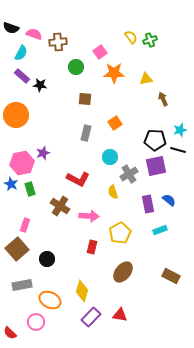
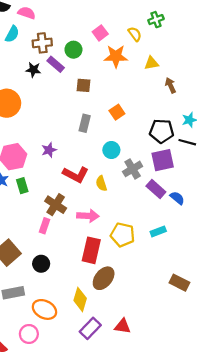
yellow semicircle: (131, 37) -> (135, 34), moved
brown cross: (58, 42) -> (42, 43), moved
purple rectangle: (22, 76) -> (56, 64), moved
purple star: (43, 153) -> (49, 150), moved
yellow semicircle: (113, 192) -> (101, 183), moved
purple rectangle: (148, 204) -> (156, 189), moved, turned -36
pink rectangle: (25, 225) -> (44, 226), moved
cyan rectangle: (160, 230) -> (158, 231), moved
yellow pentagon: (120, 233) -> (123, 235), turned -30
red rectangle: (92, 247) -> (91, 250), size x1.6
brown ellipse: (123, 272) -> (104, 278), moved

